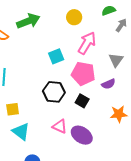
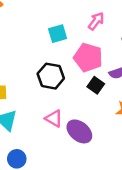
pink arrow: (87, 43) -> (96, 21), size x0.7
black square: (82, 101) -> (96, 85), moved

